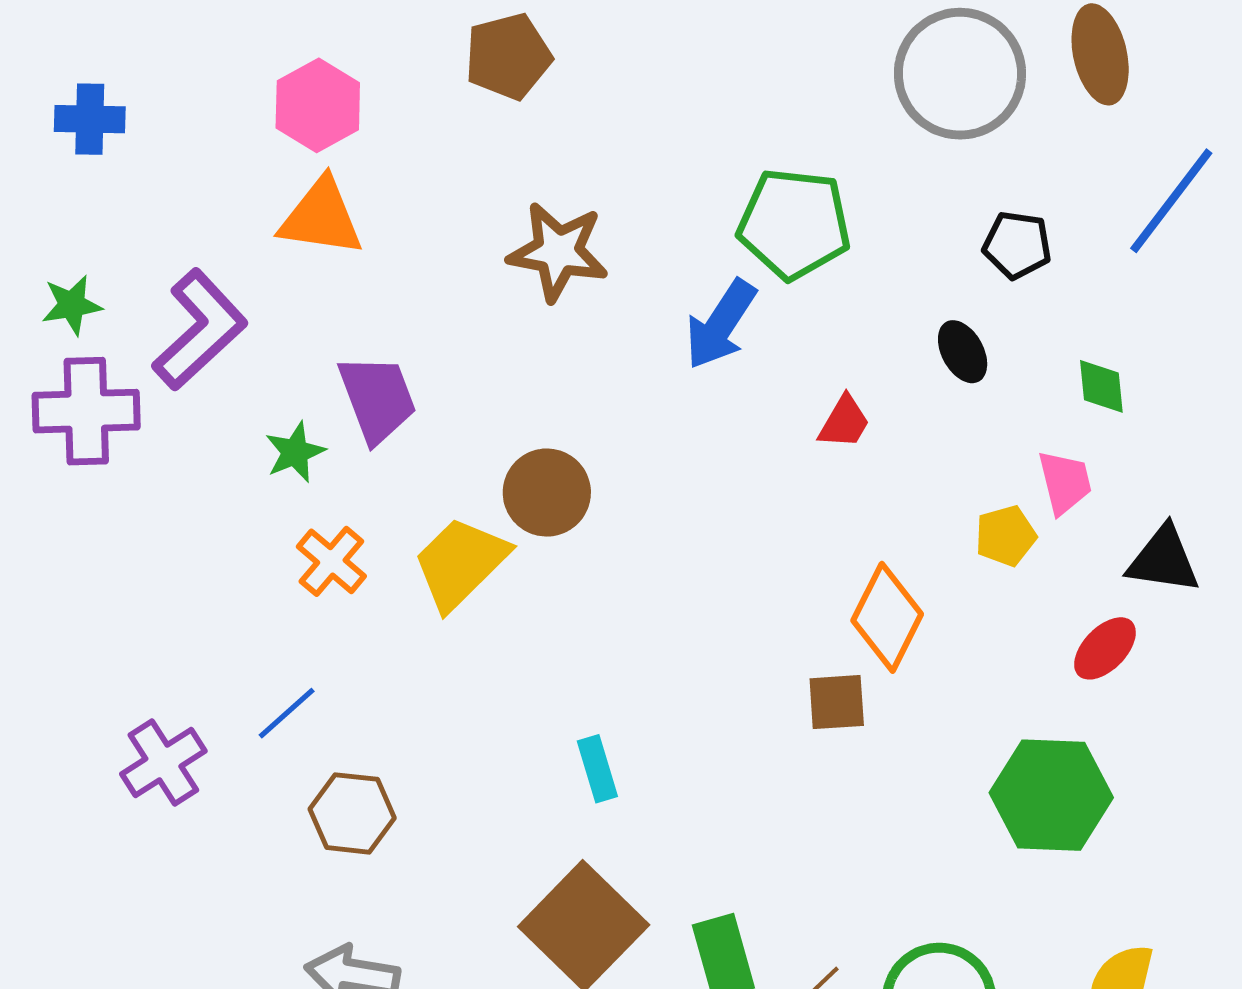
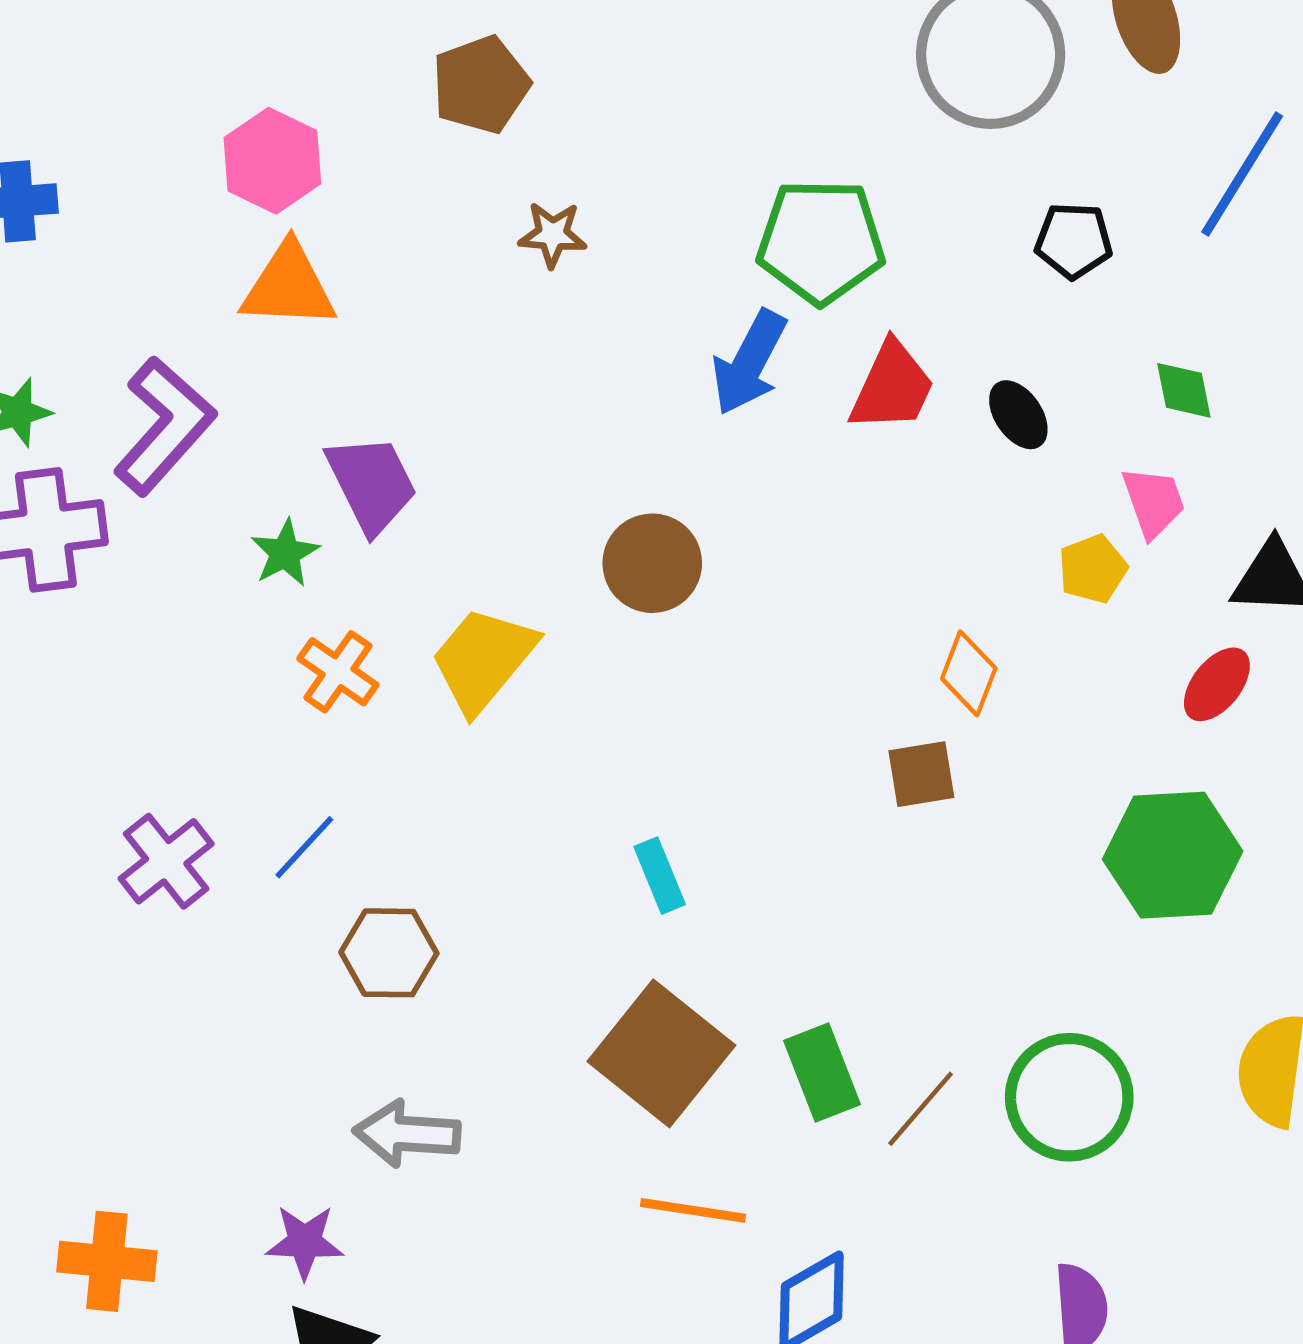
brown star: (558, 252) -> (553, 235), moved, size x0.6
black ellipse: (963, 352) -> (1018, 415), moved
red trapezoid: (844, 422) -> (892, 387), moved, size x1.5
brown circle: (547, 493) -> (652, 563), moved
orange diamond: (887, 617) -> (969, 673), size x0.7
purple cross: (163, 763) -> (166, 861), moved

